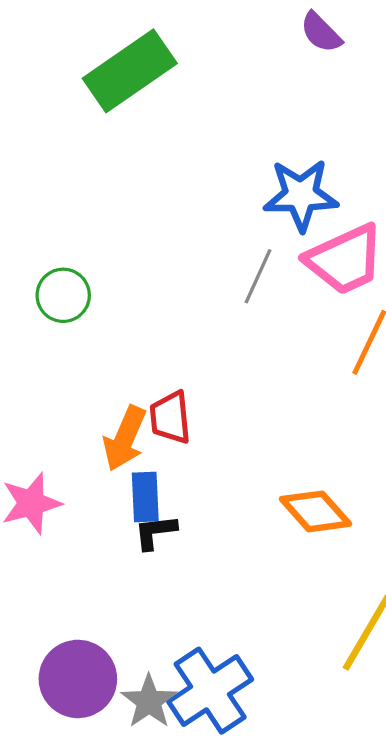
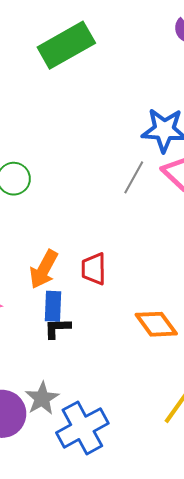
red trapezoid: (170, 418) -> (94, 269), moved
gray star: (149, 701) -> (42, 398), moved

